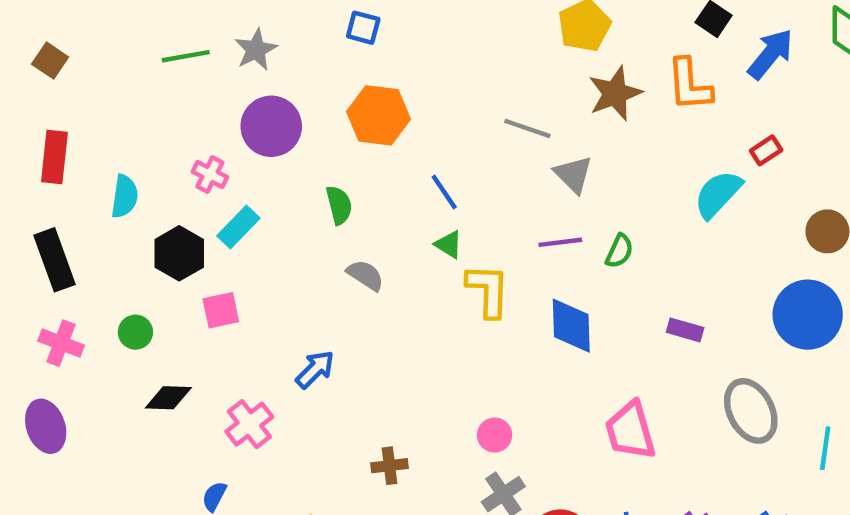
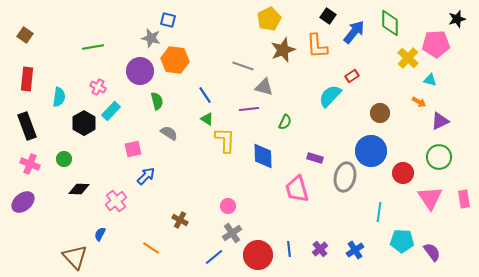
gray star: (256, 50) -> (151, 38), moved, turned -30
green line: (186, 56) -> (93, 47), moved
purple circle: (271, 126) -> (140, 71), moved
gray triangle: (573, 174) -> (264, 87), turned -30
purple line: (560, 242) -> (249, 109), moved
pink square: (221, 310) -> (133, 149), moved
gray ellipse: (751, 411) -> (345, 177), moved, turned 40
purple ellipse: (46, 426) -> (23, 202), turned 70
pink trapezoid: (630, 431) -> (297, 189), moved
brown cross: (389, 466) -> (180, 220), turned 35

